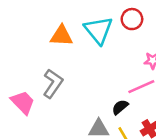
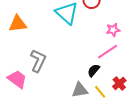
orange triangle: (62, 36) -> (18, 24), moved

